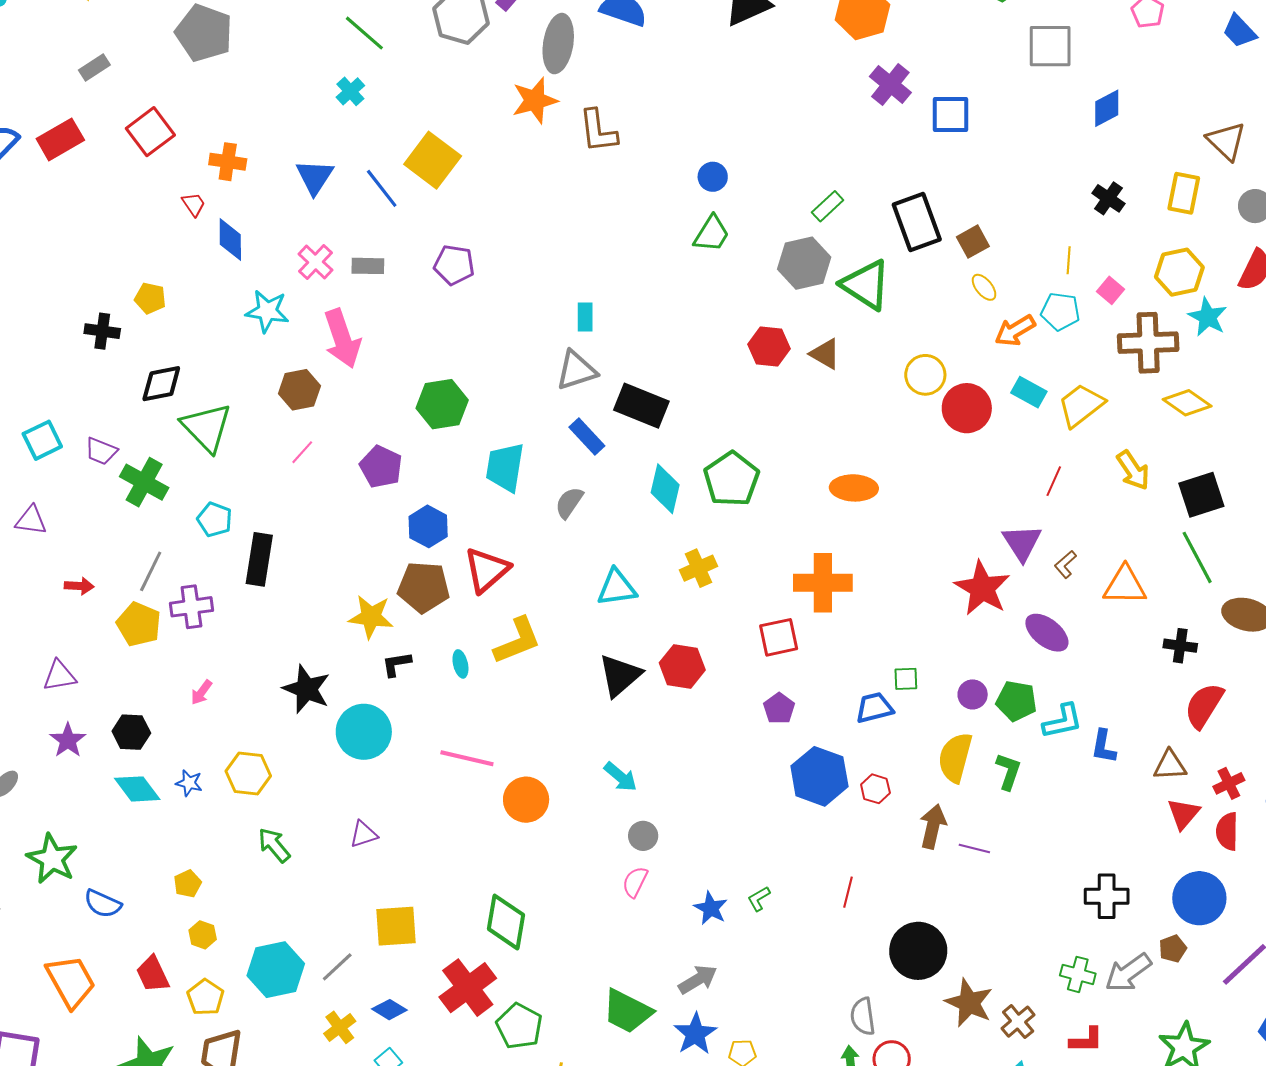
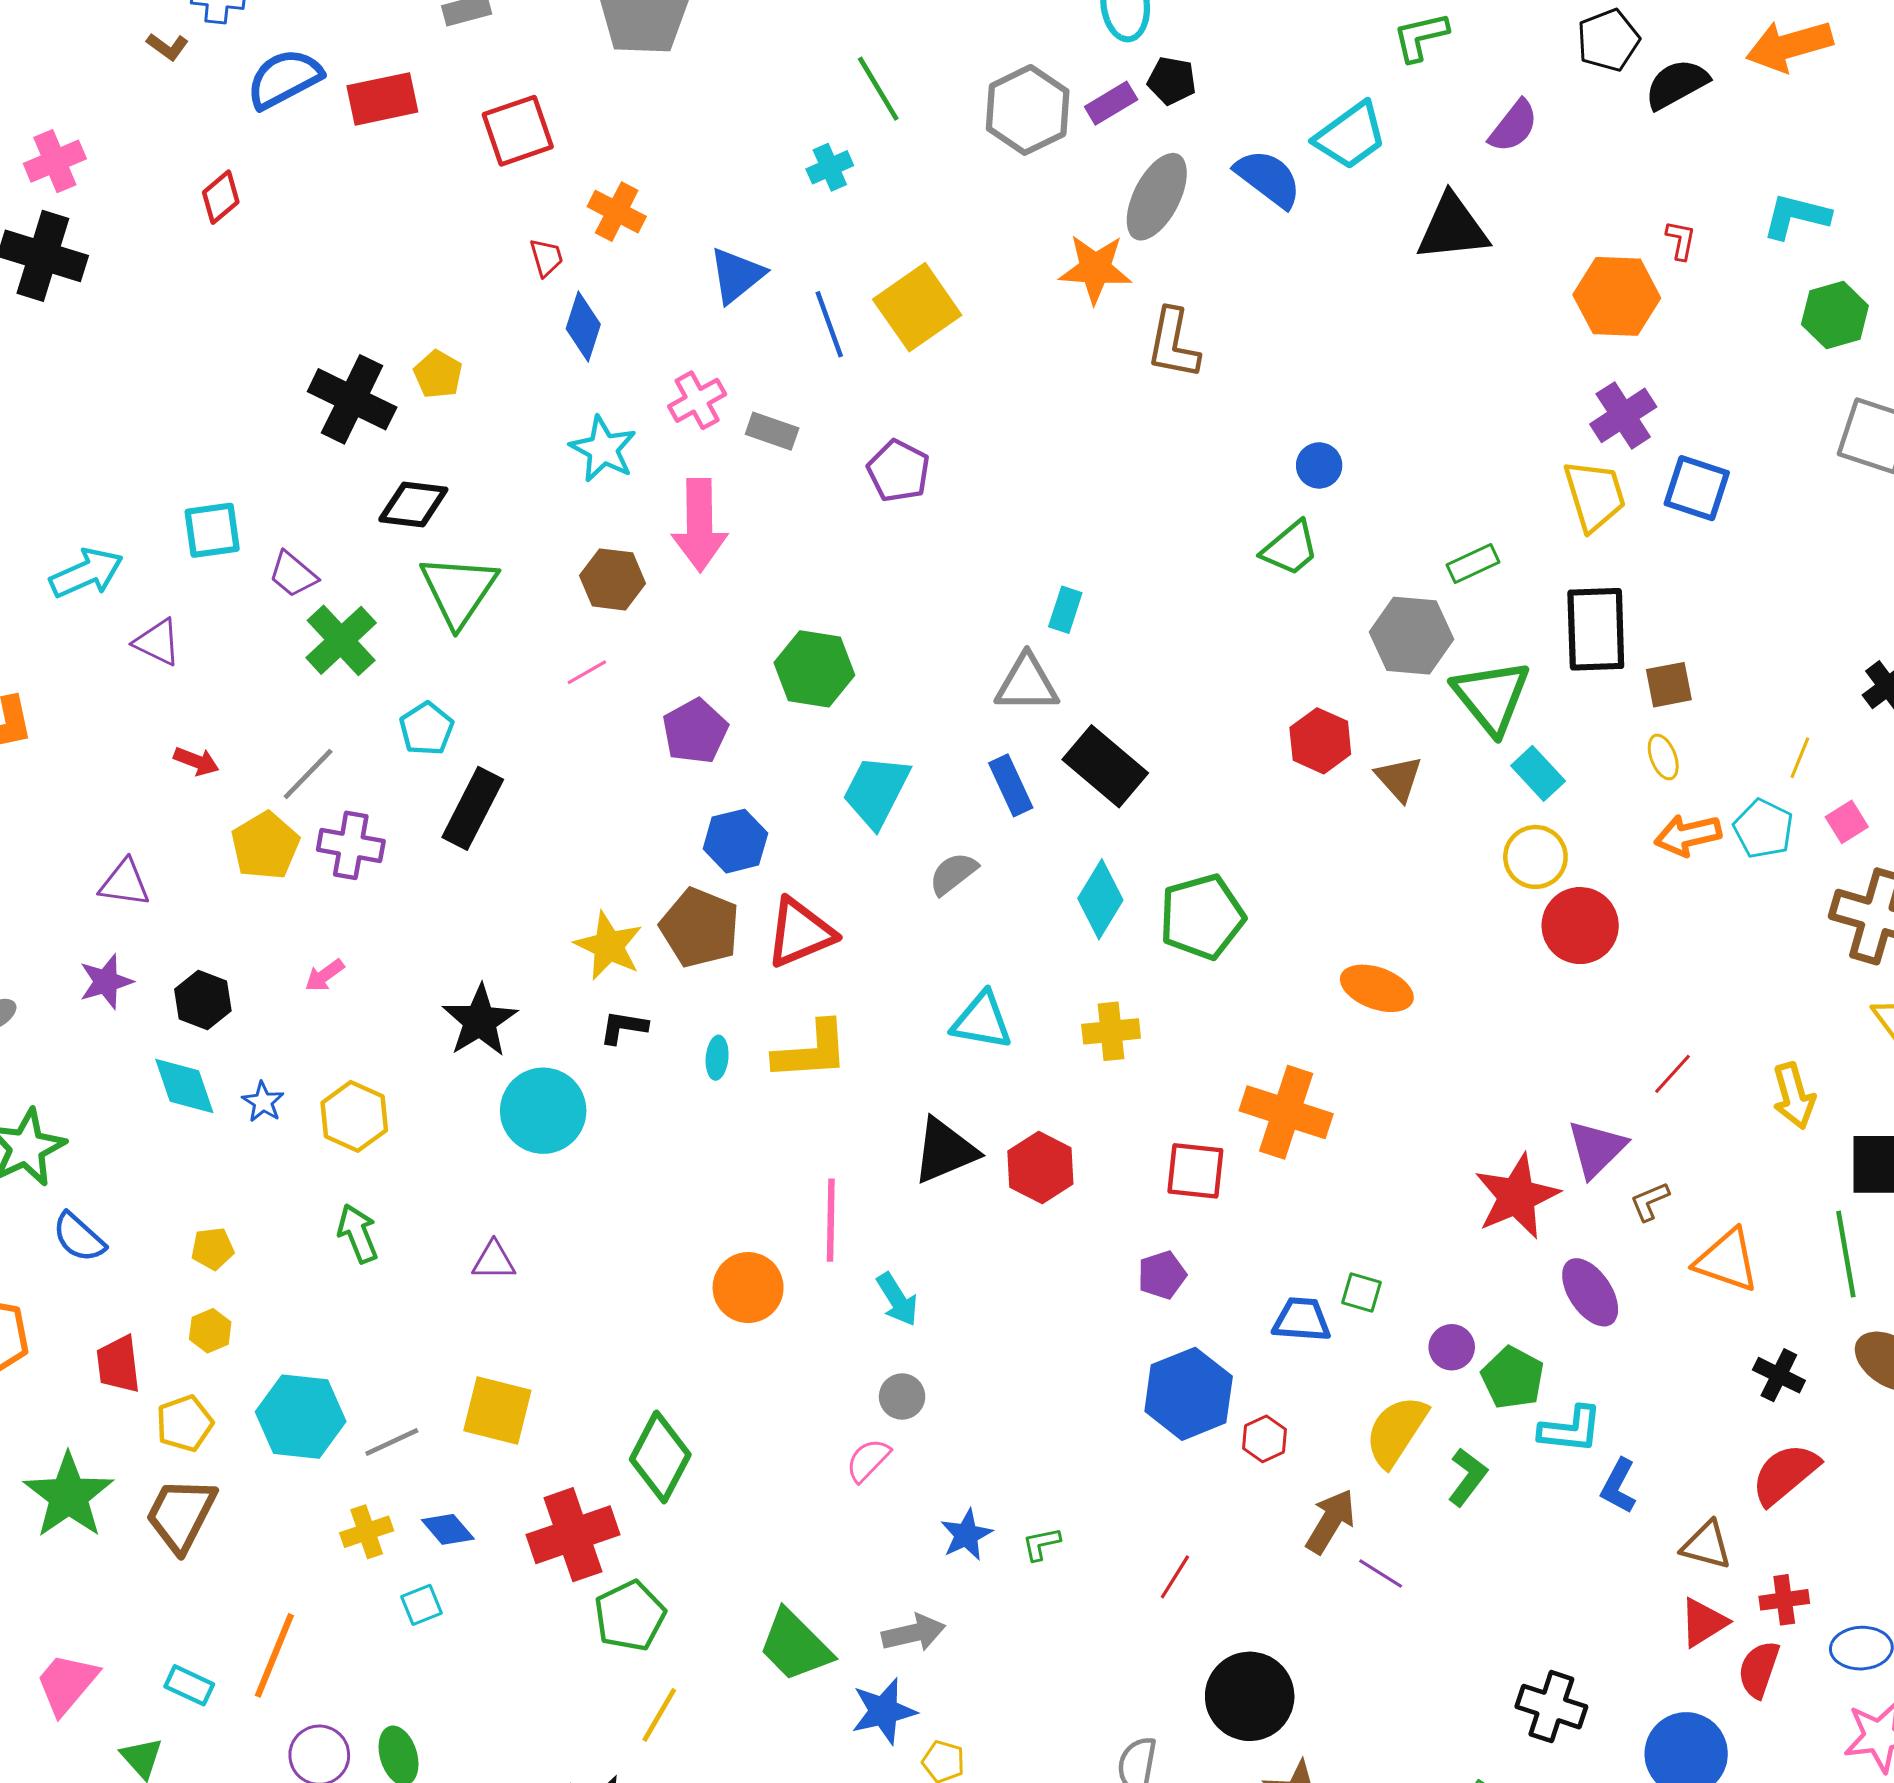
black cross: (102, 331) -> (352, 399), size x1.6
cyan rectangle: (1029, 392) -> (1538, 773), moved
yellow trapezoid: (1081, 405) -> (1595, 495), moved, turned 93
pink line: (467, 758) -> (831, 1220), moved, turned 60

